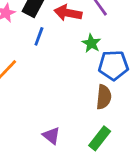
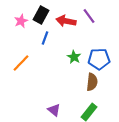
green star: (91, 43) -> (74, 57), moved

